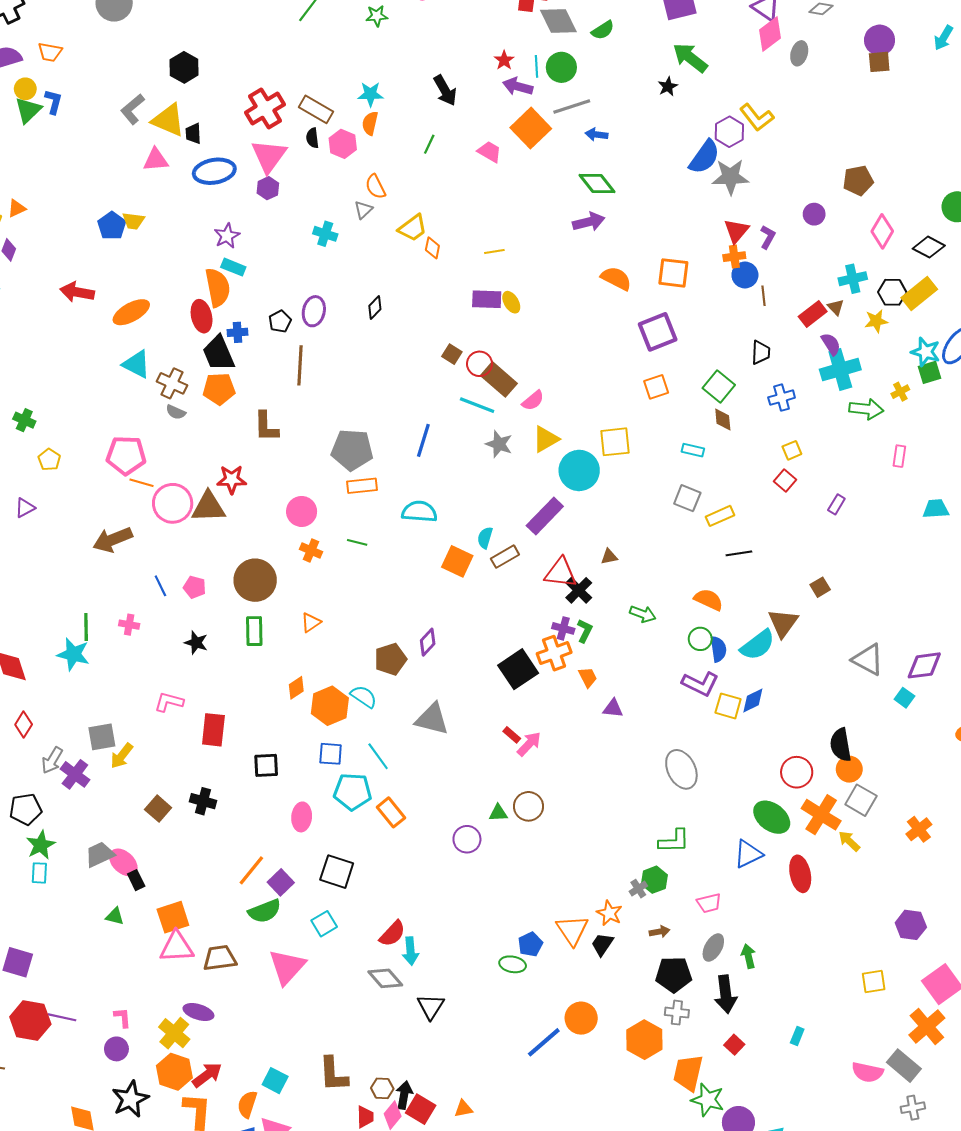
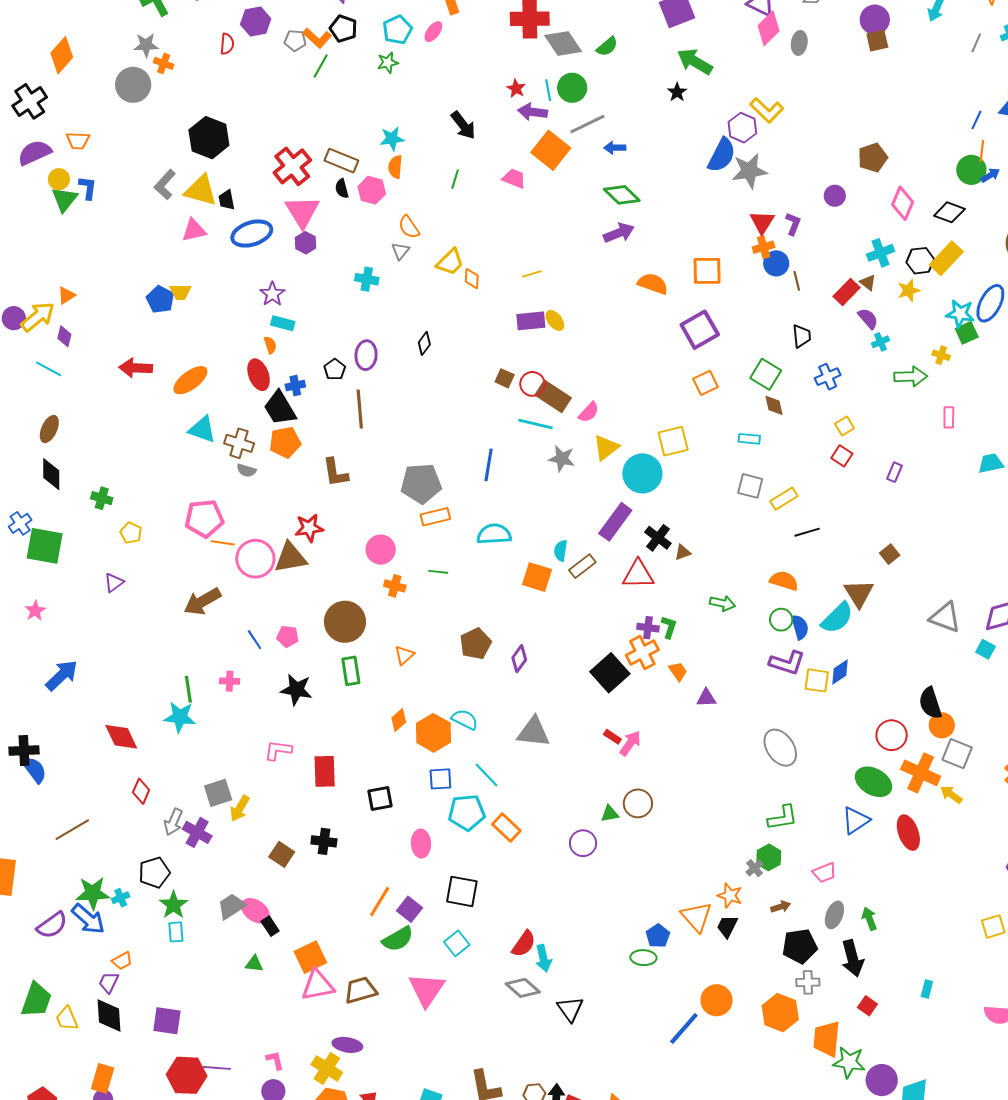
black hexagon: (184, 67) -> (209, 138), size x1.4
orange semicircle: (218, 287) -> (270, 345), size x0.5
cyan cross: (840, 369) -> (880, 342), size x0.5
yellow cross: (900, 392) -> (941, 355), turned -36
black cross: (579, 590) -> (658, 538), moved
black star: (196, 643) -> (296, 690), size x1.4
brown pentagon: (390, 659) -> (476, 644), moved

